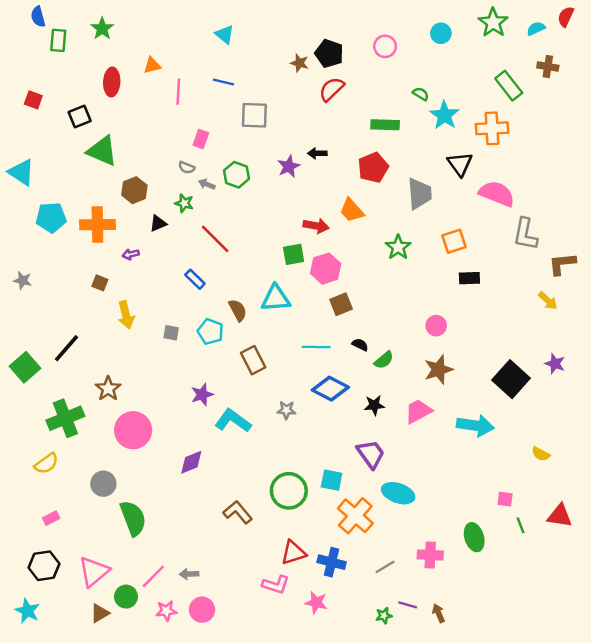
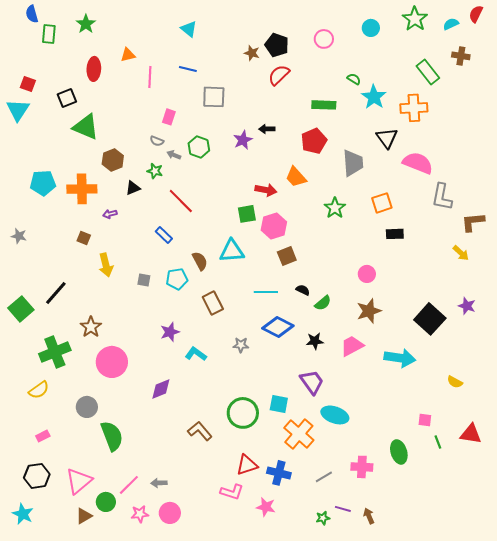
cyan triangle: (21, 172) -> (18, 110), moved, turned 30
cyan pentagon: (210, 332) -> (177, 279), turned -30
cyan L-shape: (233, 421) -> (196, 354), size x0.7

